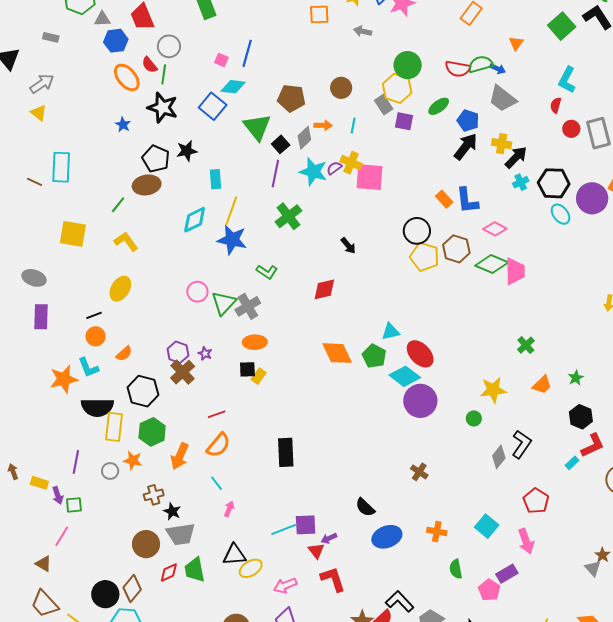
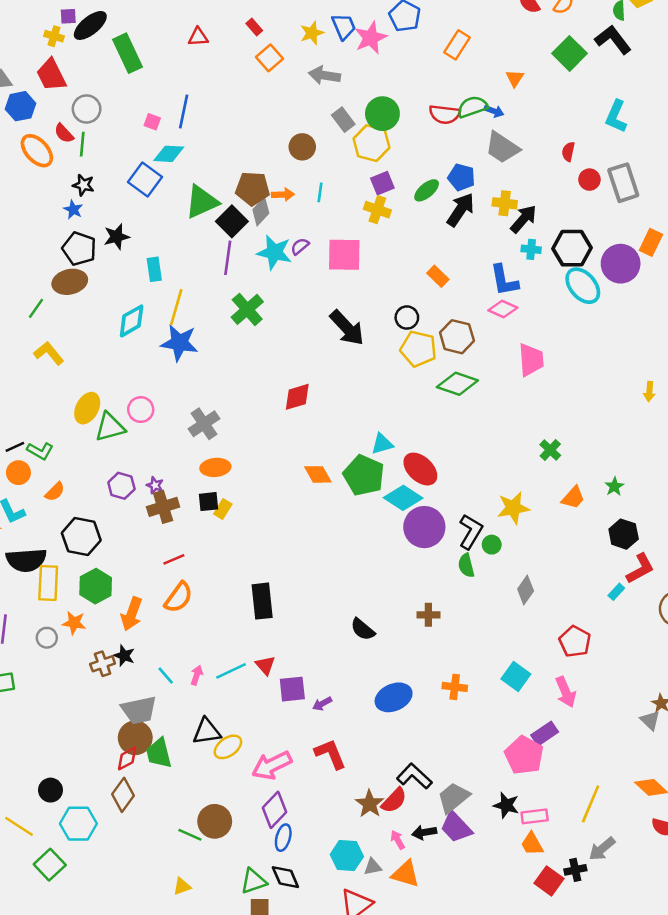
orange square: (319, 14) -> (269, 58), turned -35
gray arrow: (363, 31) -> (324, 75), size x1.4
cyan L-shape: (567, 80) -> (616, 116), moved
brown pentagon: (291, 98) -> (253, 189), moved
gray rectangle: (384, 105) -> (343, 120), moved
green ellipse: (439, 106) -> (427, 190), moved
black star: (163, 108) -> (83, 185), size x0.6
purple square: (404, 121) -> (382, 183), turned -30
blue star: (123, 125) -> (73, 209), moved
green triangle: (257, 127) -> (202, 202), turned 48
black square: (281, 144) -> (232, 221), size x1.4
yellow cross: (351, 163) -> (377, 210), moved
cyan cross: (521, 182) -> (531, 249), turned 35
blue L-shape: (467, 201) -> (504, 280), moved
cyan ellipse: (561, 214) -> (583, 286), size x1.4
black circle: (417, 231) -> (407, 318), size x0.7
black arrow: (348, 246) -> (347, 328), moved, size x1.8
green diamond: (492, 264) -> (457, 384), moved
green L-shape: (267, 272) -> (40, 451), moved
yellow ellipse: (120, 289) -> (87, 408), moved
green triangle: (224, 303) -> (110, 427), moved, turned 36
orange diamond: (337, 353) -> (318, 474), size x0.7
green pentagon: (374, 356) -> (364, 475), size x1.4
brown cross: (183, 372) -> (163, 507), moved, turned 30
black L-shape: (522, 444) -> (471, 532), moved
brown cross: (419, 472) -> (428, 615), turned -30
cyan line: (216, 483) -> (166, 675), moved
black semicircle: (365, 507) -> (363, 629), moved
black star: (172, 511) -> (124, 656), moved
cyan line: (284, 529) -> (231, 671), moved
brown circle: (146, 544) -> (135, 738), moved
red triangle: (316, 551) -> (265, 665), moved
green semicircle: (456, 569) -> (466, 565), moved
pink arrow: (285, 585) -> (272, 765), size x1.4
brown diamond: (132, 588) -> (123, 795), moved
pink pentagon: (489, 590) -> (524, 755), size x1.4
black circle: (105, 594) -> (51, 790), size x0.7

